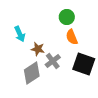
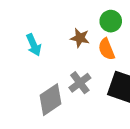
green circle: (67, 17) -> (111, 21), moved
brown star: (38, 49) -> (80, 38), moved

